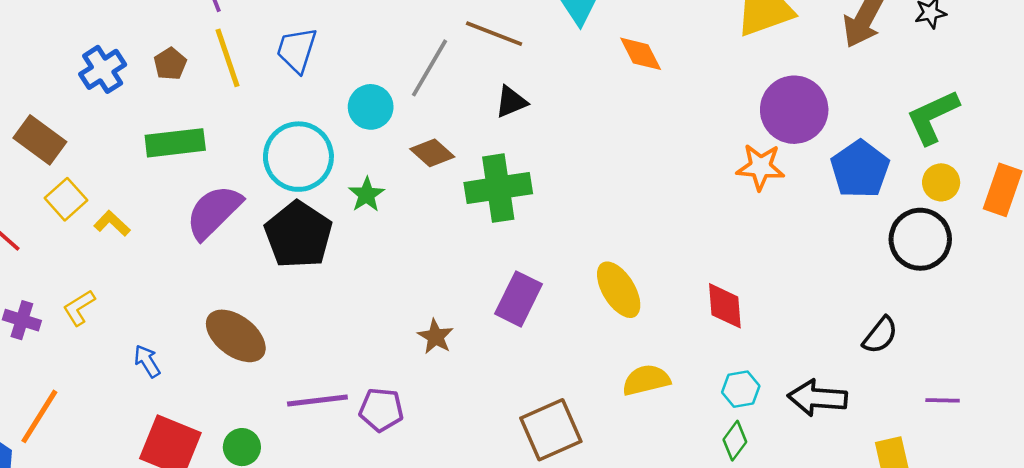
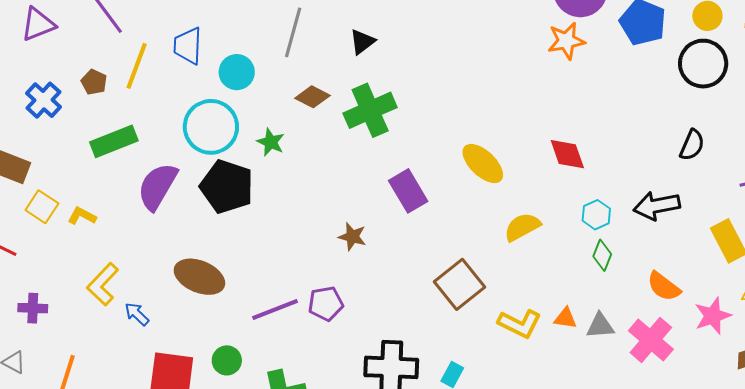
yellow line: (227, 58) -> (137, 66), turned 54
cyan circle: (371, 107) -> (237, 72), moved
purple rectangle: (519, 299) -> (408, 191), turned -42
yellow L-shape: (79, 308) -> (103, 284), moved, size x1.4

